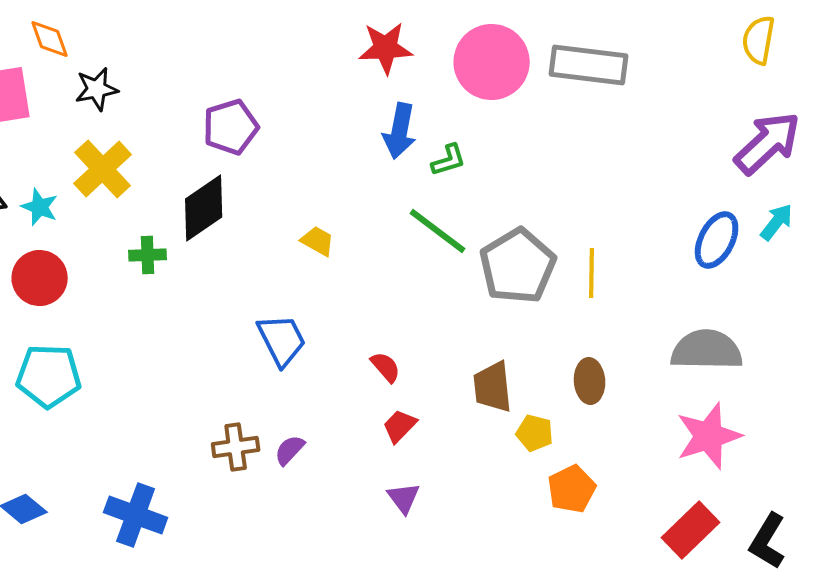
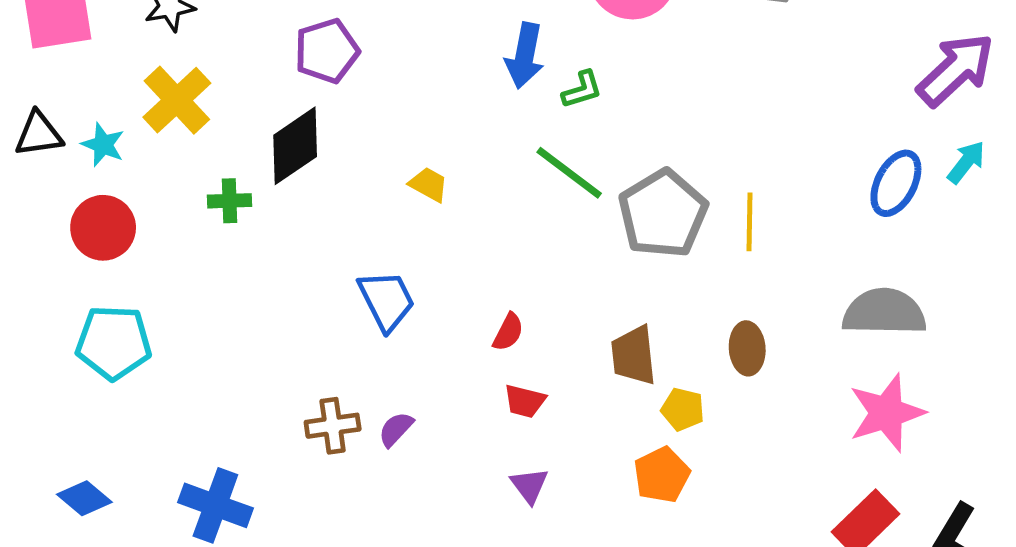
red semicircle: (386, 367) -> (508, 332), turned 68
red trapezoid: (400, 426) -> (525, 401), turned -120
orange pentagon: (572, 489) -> (662, 475), moved

